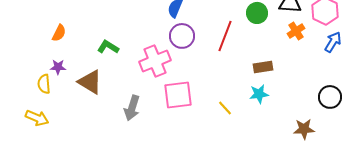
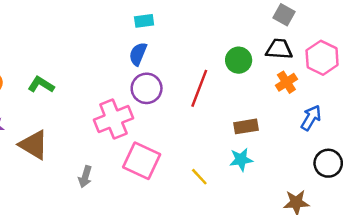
blue arrow: (333, 42) -> (311, 118), moved
green L-shape: (108, 47) -> (41, 85), moved
pink square: (178, 95) -> (142, 161), turned 32
gray arrow: (132, 108) -> (85, 177), size x0.7

